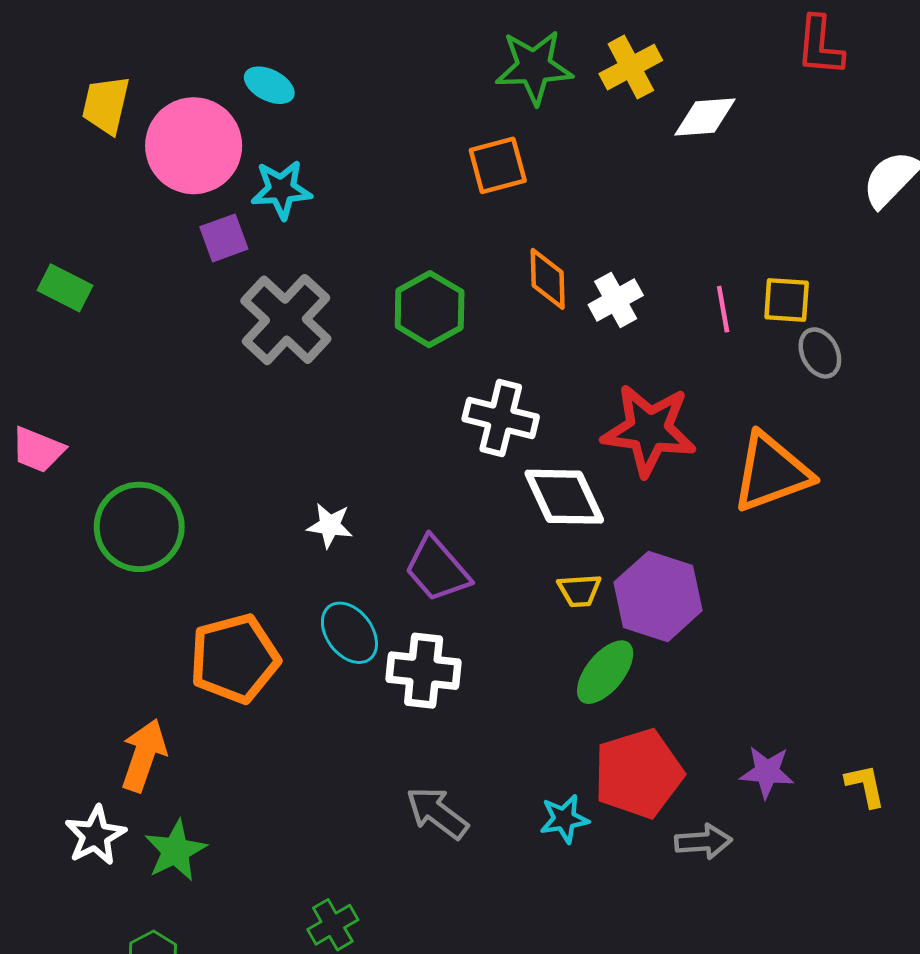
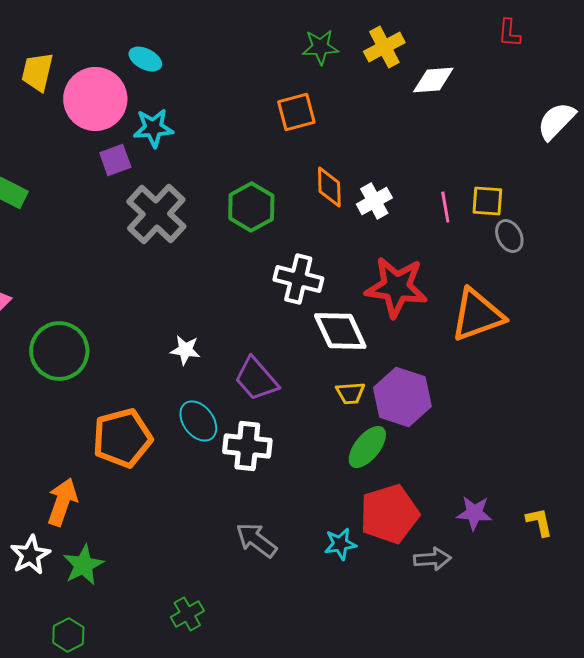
red L-shape: (820, 46) -> (509, 33), size x0.7
green star: (534, 67) -> (320, 47), size x0.7

